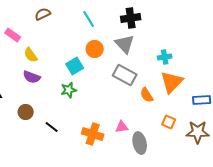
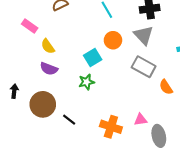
brown circle: (26, 112) -> (43, 104), size x1.6

